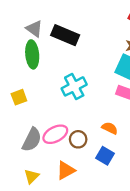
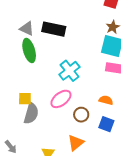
yellow square: (19, 97) -> (25, 99), moved, turned 32
pink ellipse: (55, 134) -> (61, 99), moved
gray semicircle: (32, 140) -> (31, 113), moved

